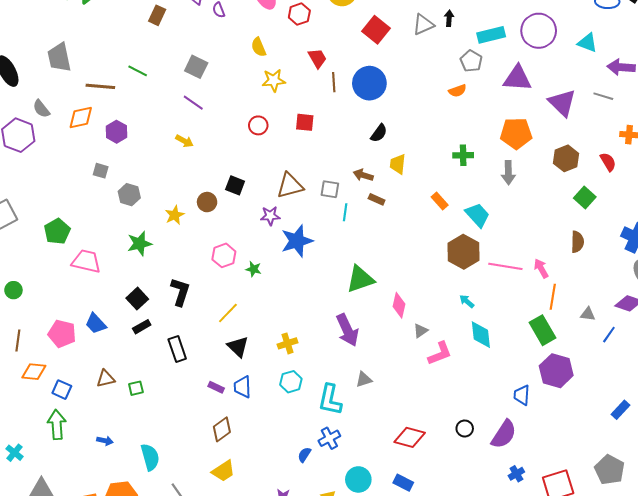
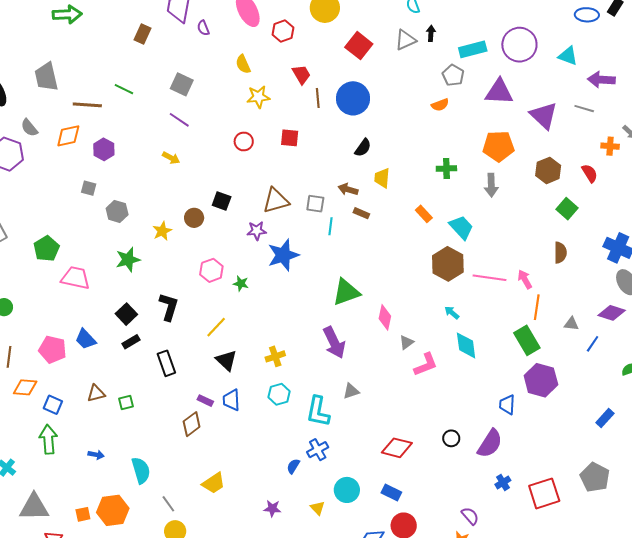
brown diamond: (222, 429) -> (192, 424), moved

